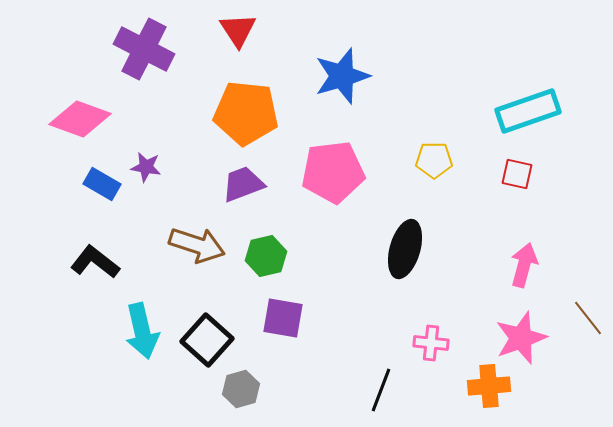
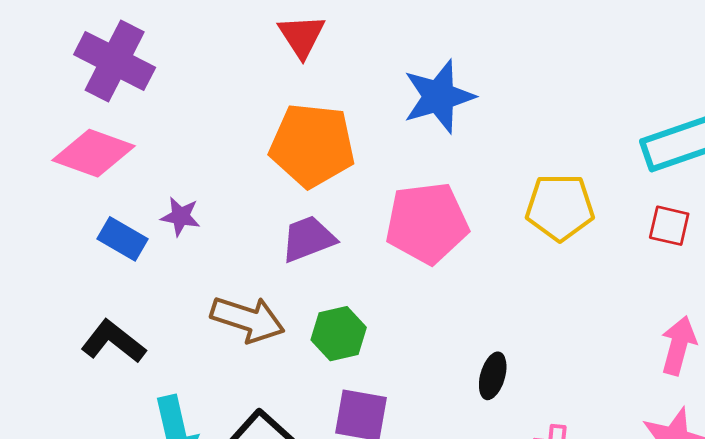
purple cross: (144, 49) -> (115, 61), moved
yellow pentagon: (434, 160) -> (560, 207), size x1.4
black ellipse: (405, 249) -> (493, 376), moved, size x0.6

